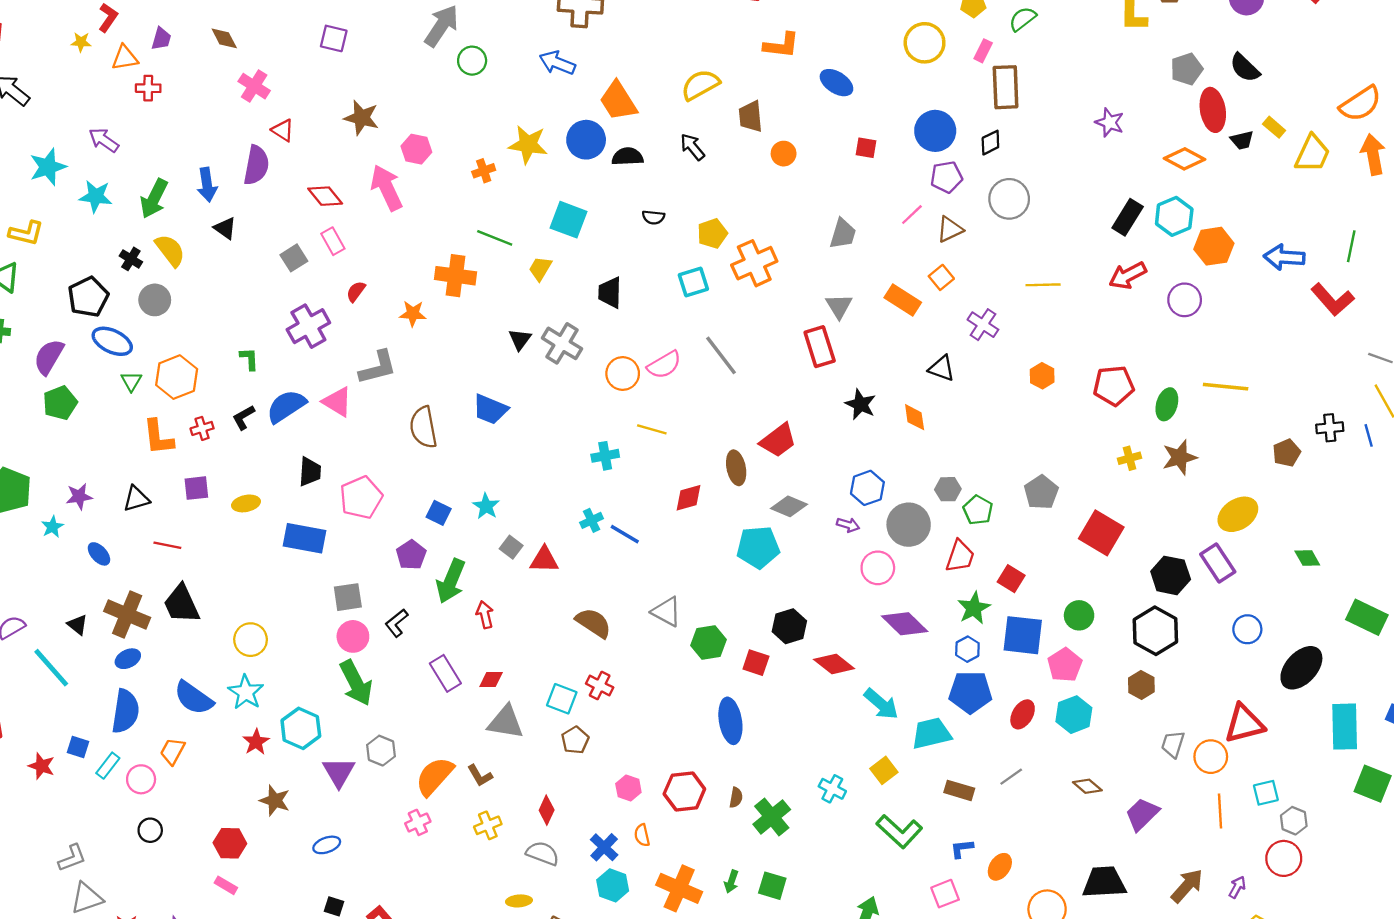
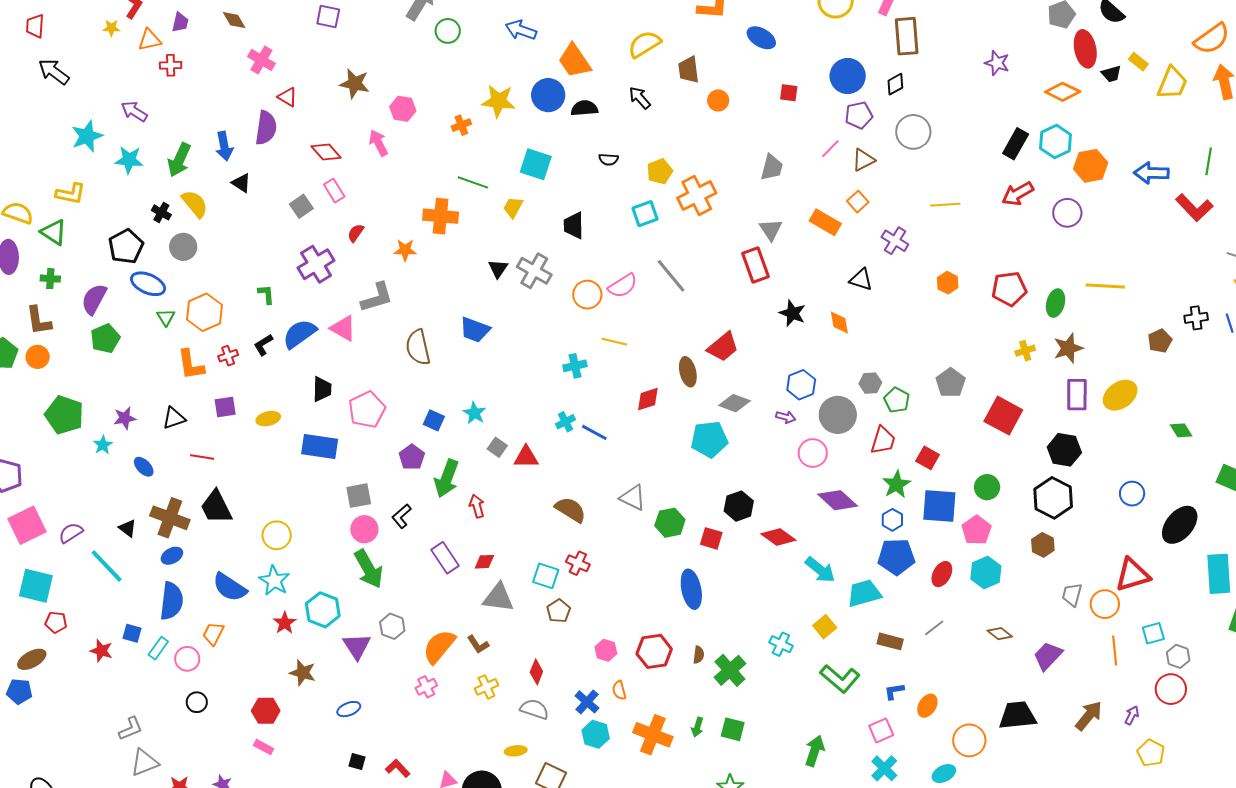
pink arrow: (387, 188) -> (378, 143), size x0.7
purple rectangle: (1218, 563) -> (1077, 395), moved, turned 36

